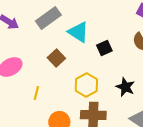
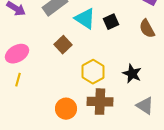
black square: (104, 48) -> (111, 22), moved
yellow line: (36, 93) -> (18, 80), moved

